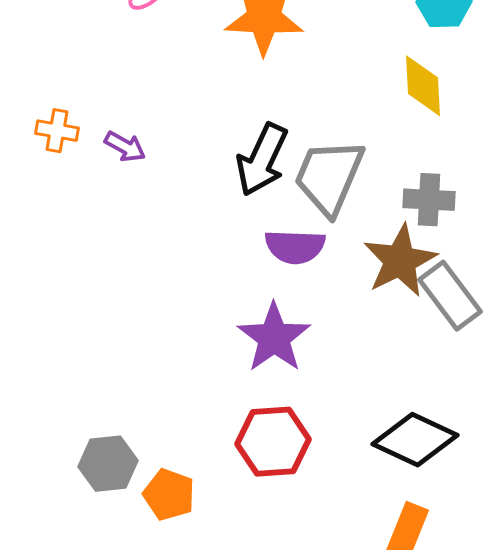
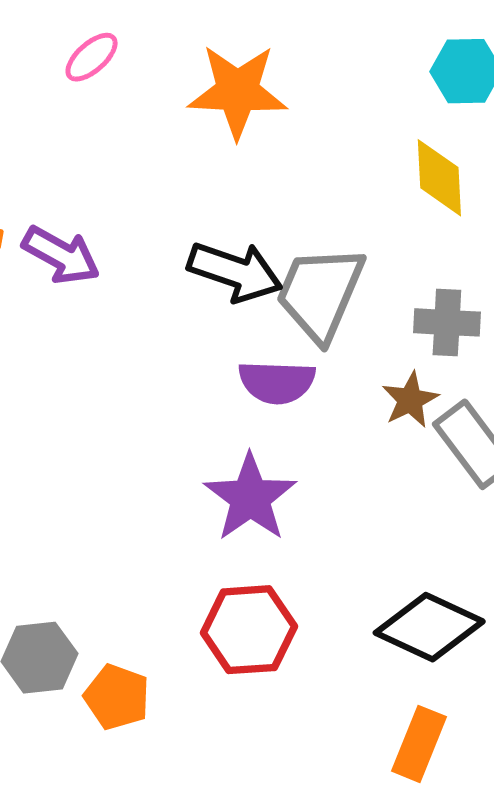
purple arrow: (125, 147) -> (61, 255), size x1.5
black arrow: (262, 160) -> (235, 272), turned -96
brown star: (400, 261) -> (410, 400), size x0.6

